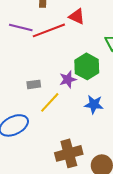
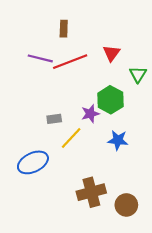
red triangle: (77, 16) -> (111, 53), moved, turned 42

